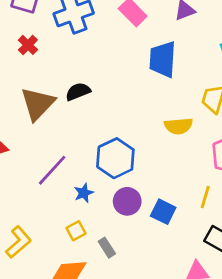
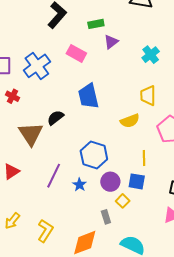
blue trapezoid: (163, 59) -> (88, 96), moved
yellow line: (205, 197) -> (144, 158), moved
yellow square: (76, 231) -> (123, 201), moved
gray rectangle: (107, 248) -> (106, 217), turned 32

